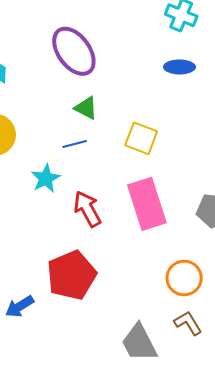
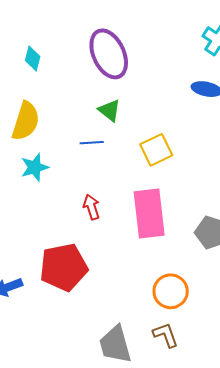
yellow square: (141, 138) -> (156, 150), turned 32
cyan star: (46, 178) -> (35, 167), moved
red arrow: (87, 209) -> (92, 207), size x0.7

